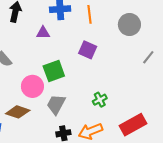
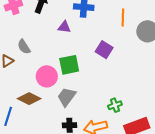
orange line: (89, 14) -> (123, 18), moved
green cross: (100, 100) -> (115, 105), moved

